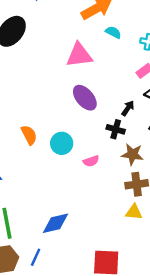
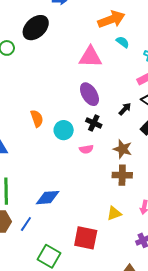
black cross: (116, 129) -> (94, 123), moved
yellow triangle: (134, 212) -> (114, 213), moved, turned -35

